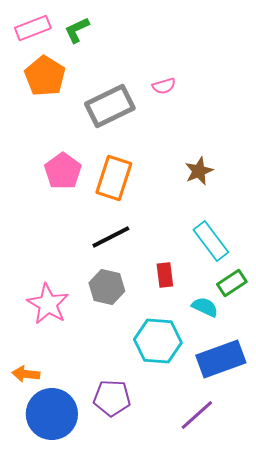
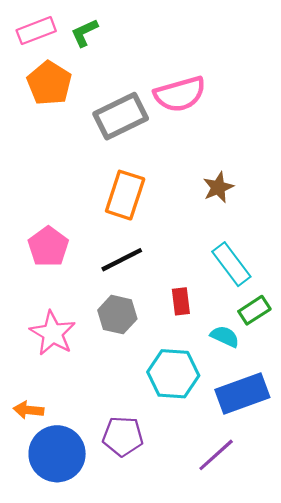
pink semicircle: (164, 86) -> (180, 94), size x2.0
pink pentagon: (63, 171) -> (48, 247), moved

